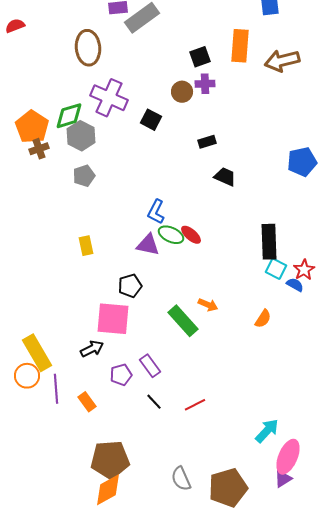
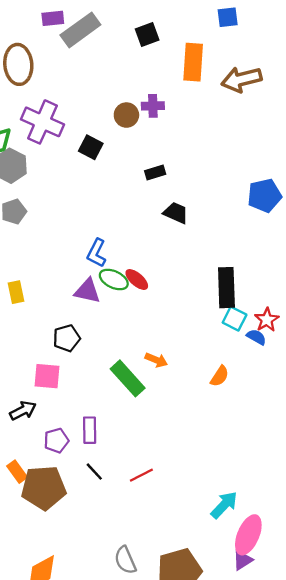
black square: (200, 57) -> (147, 35), moved
pink square: (113, 319) -> (47, 376), size x0.7
purple rectangle: (150, 366) -> (90, 430), turned 35
brown pentagon: (110, 460) -> (44, 488), moved

